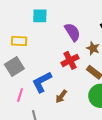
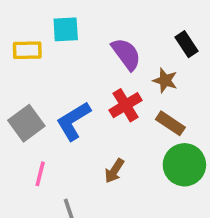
yellow rectangle: (19, 41) -> (27, 50), moved
blue L-shape: (42, 82) -> (73, 121), moved

